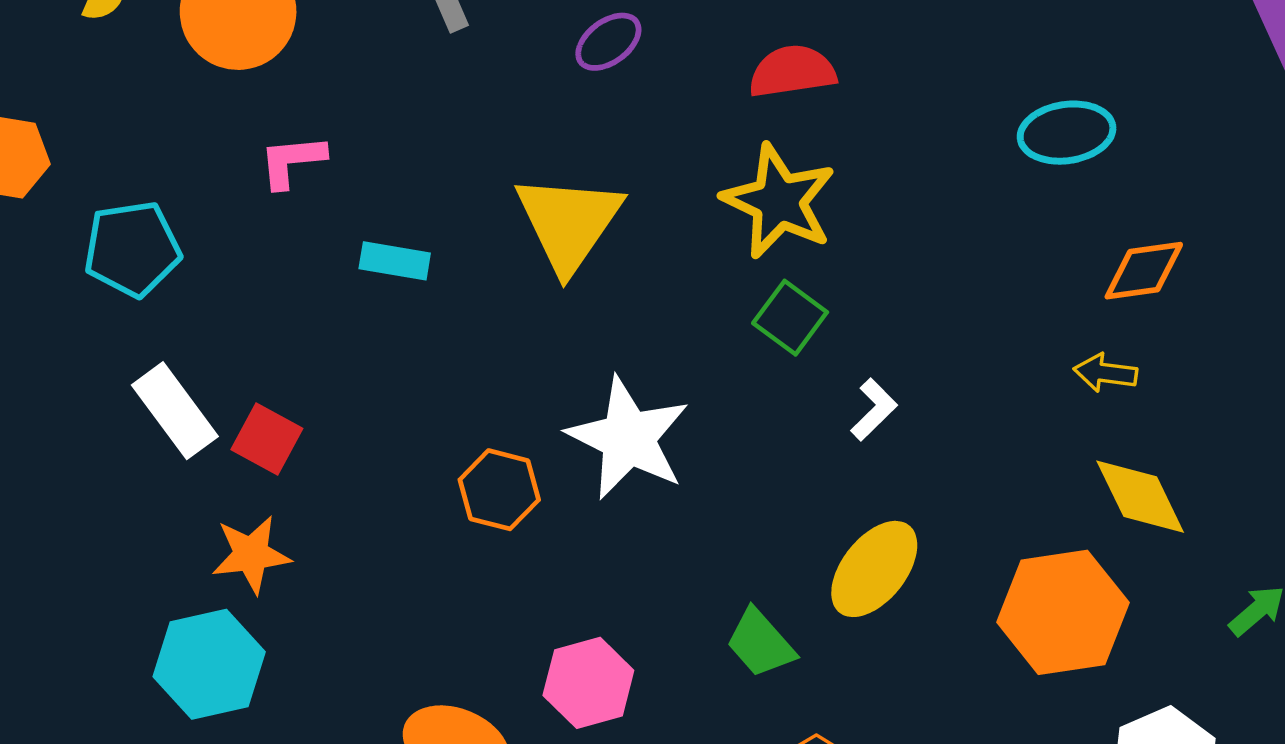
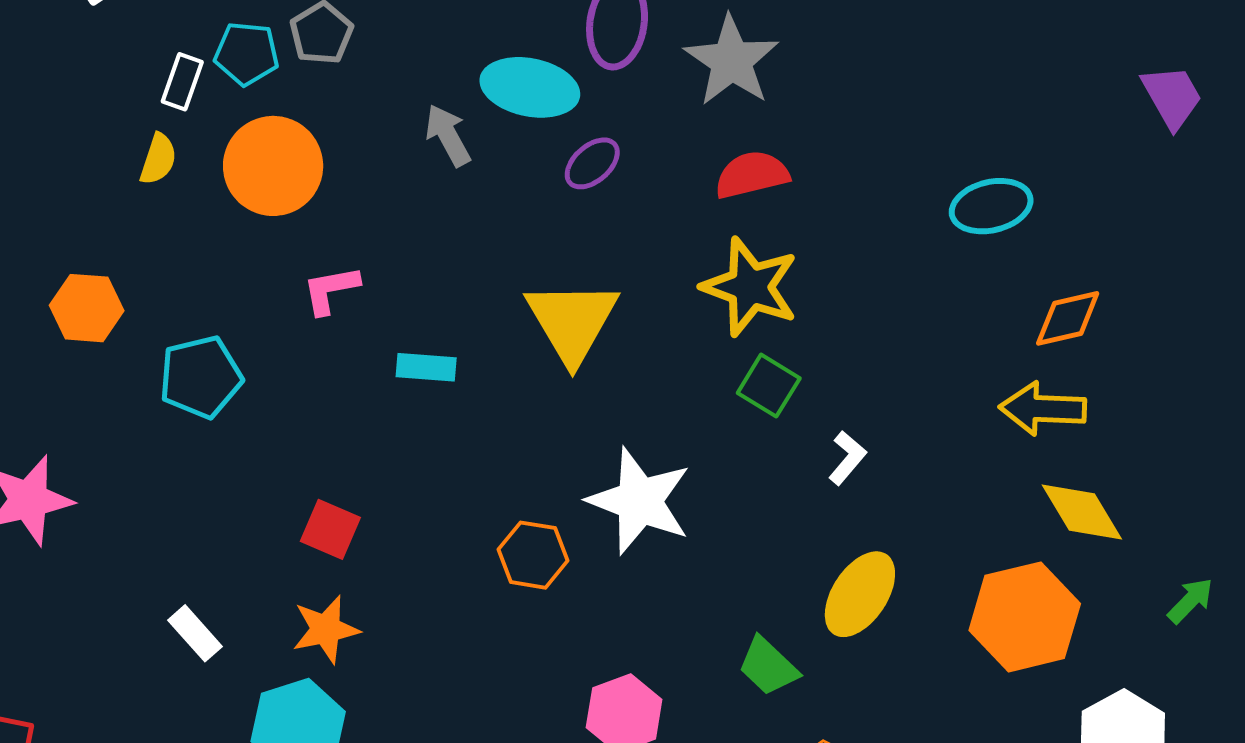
yellow arrow: (1105, 373) -> (1043, 409), size x1.6
white rectangle: (175, 411) -> (195, 633), moved, size x0.7

